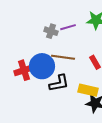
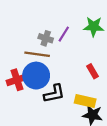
purple line: (68, 27) -> (64, 34), turned -42
brown line: (63, 57) -> (37, 54), moved

